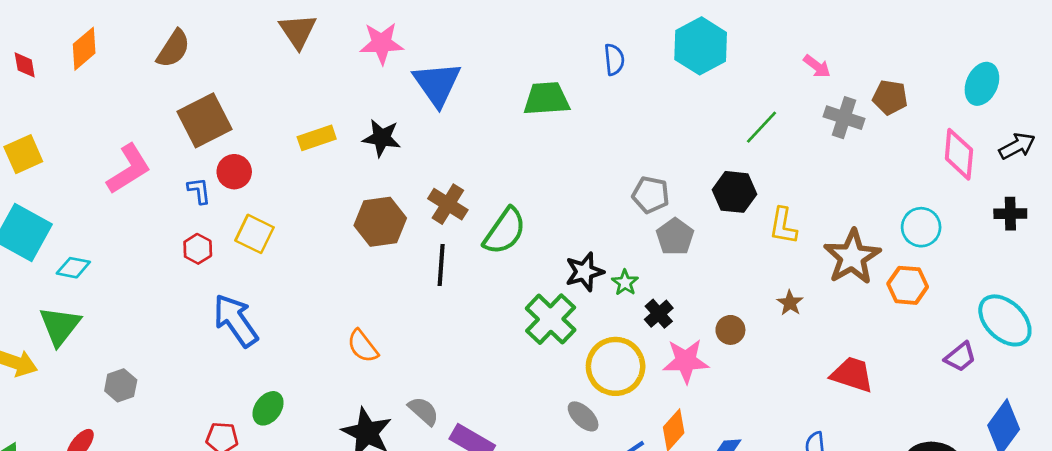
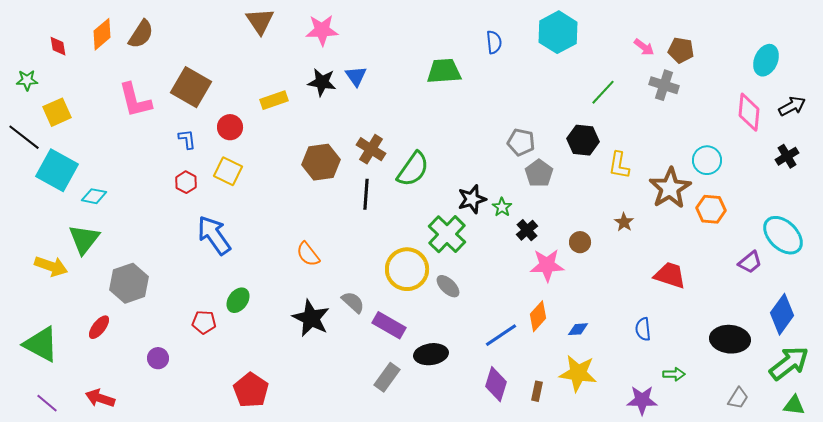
brown semicircle: (173, 49) -> (141, 34), moved
blue triangle: (437, 84) -> (356, 76), moved, size x0.6
brown pentagon: (890, 97) -> (681, 50), moved
brown square: (204, 120) -> (191, 87), turned -33
black star: (382, 138) -> (322, 82), moved
pink L-shape: (129, 169) -> (135, 100), moved, turned 108
red circle: (234, 172) -> (230, 127), moved
black cross: (1010, 214) -> (787, 156), turned -30
cyan circle: (921, 227) -> (707, 160), moved
yellow circle: (616, 366) -> (407, 269), moved
gray hexagon: (121, 385) -> (129, 283), size x1.6
gray ellipse: (583, 416) -> (448, 286), moved

